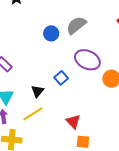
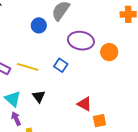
black triangle: (37, 91) -> (39, 96), moved
yellow line: (33, 114) -> (28, 67), moved, turned 65

